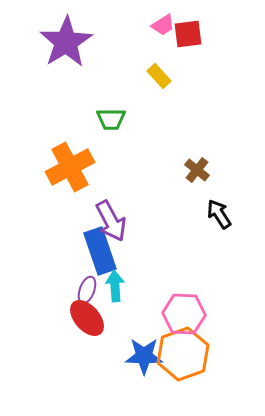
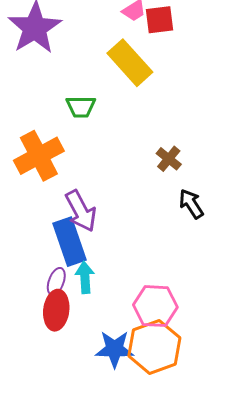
yellow rectangle: (159, 76) -> (130, 63), size x1.8
red ellipse: (87, 318) -> (56, 310), turned 48

